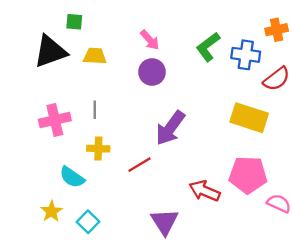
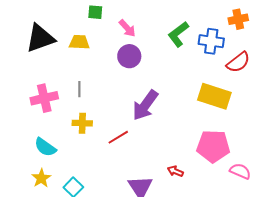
green square: (74, 22) -> (95, 12), moved
cyan semicircle: (72, 177) -> (45, 147), moved
red arrow: (205, 191) -> (175, 171), moved, size x0.6

